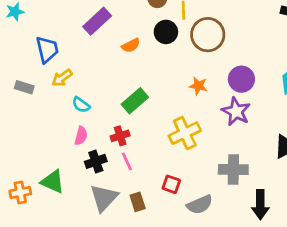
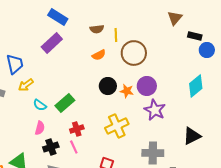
black circle: (166, 32) -> (108, 86), moved
orange semicircle: (131, 45) -> (99, 55), moved
purple circle: (241, 79) -> (147, 86), moved
green rectangle: (135, 101) -> (65, 103), moved
red cross: (120, 136) -> (77, 129), moved

